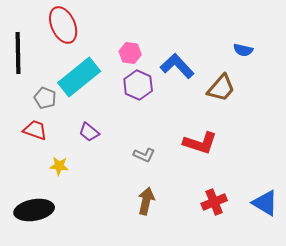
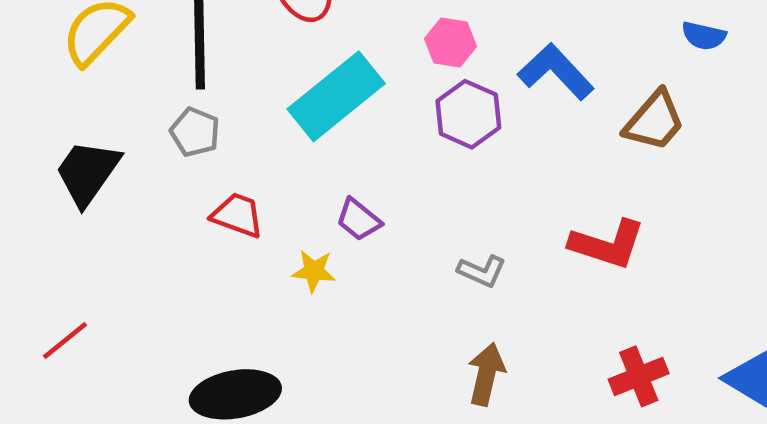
gray pentagon: (45, 98) -> (195, 132), moved
yellow star: (59, 166) -> (314, 271), moved

